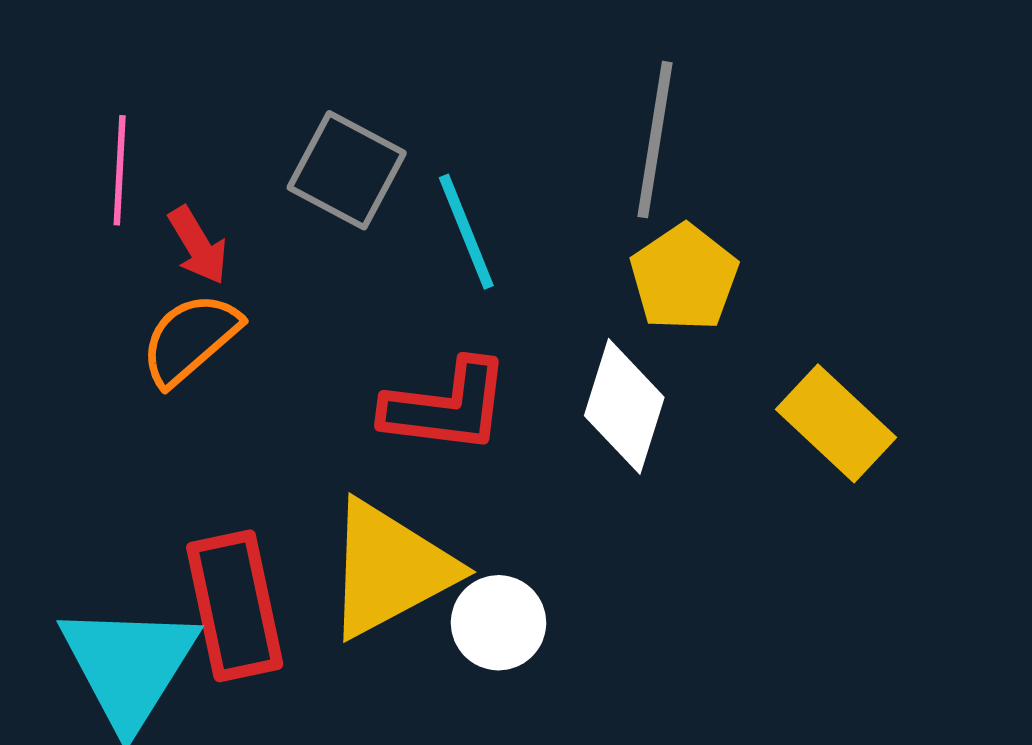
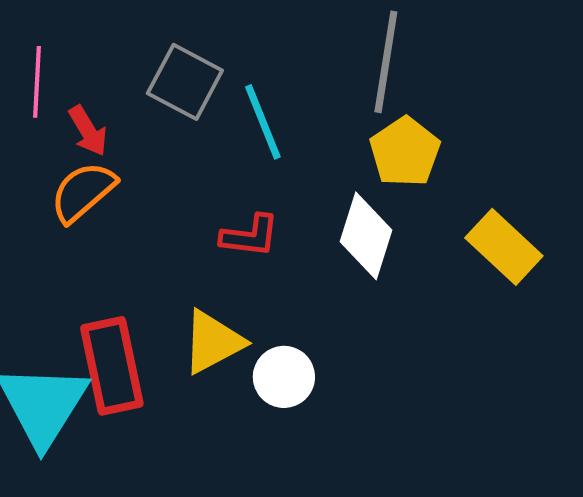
red L-shape: (446, 406) -> (250, 236), size x0.7
yellow triangle: (390, 569) -> (213, 342), size x0.7

